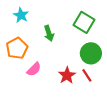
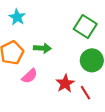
green arrow: (49, 33) -> (42, 48), moved, turned -70
red line: (87, 75) -> (86, 93), moved

